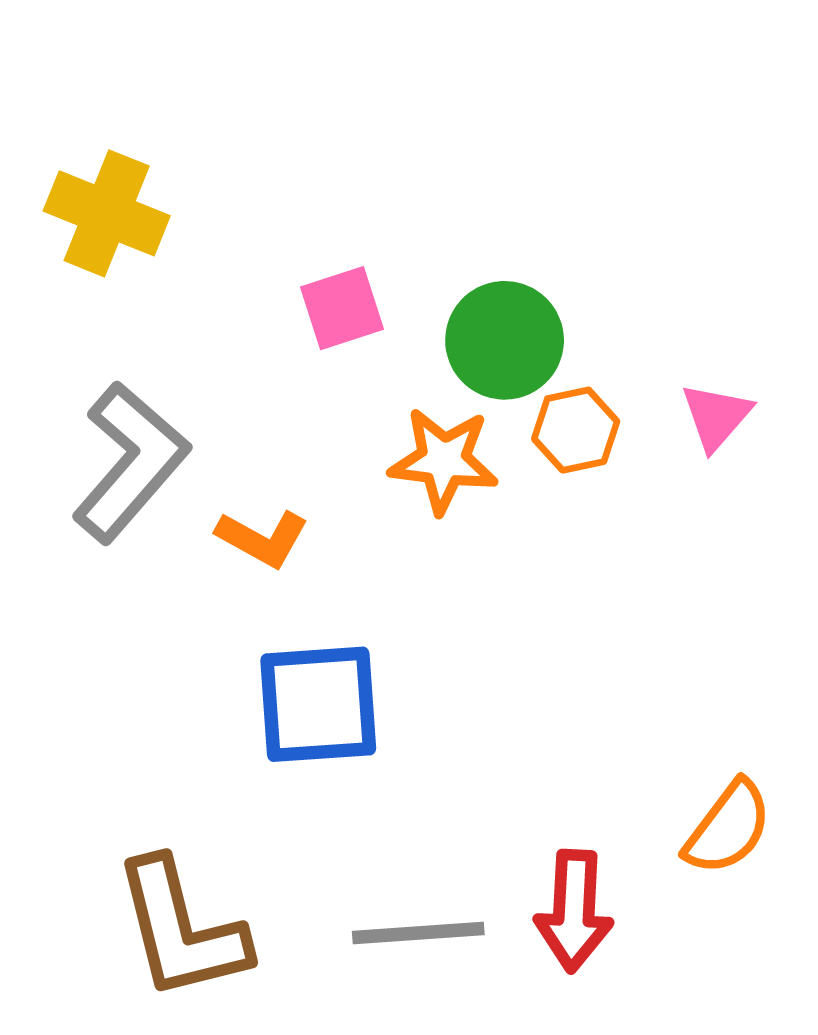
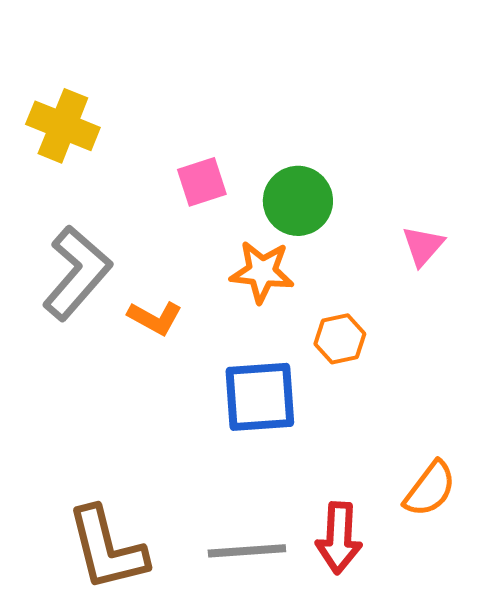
orange hexagon: (576, 430) -> (340, 339), moved
blue square: (318, 704) -> (260, 397), moved

